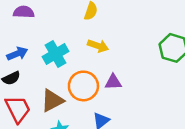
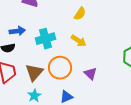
purple triangle: (113, 82) -> (91, 73), moved, turned 32
brown triangle: (52, 101) -> (34, 72), turned -36

